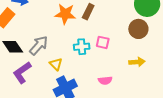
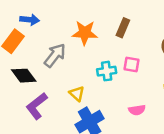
brown rectangle: (88, 12) -> (123, 28), moved
gray arrow: (39, 45) -> (55, 55), moved

